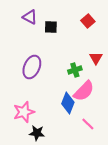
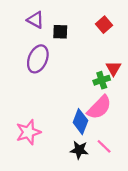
purple ellipse: (32, 67) -> (38, 59), moved
green cross: (75, 70) -> (102, 80), moved
black star: (37, 133) -> (79, 150), moved

